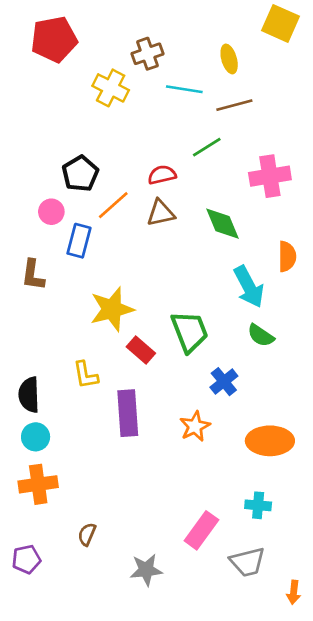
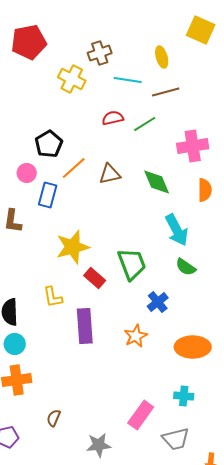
red semicircle: (162, 175) -> (113, 118), moved
orange semicircle: (287, 256) -> (205, 190), moved

